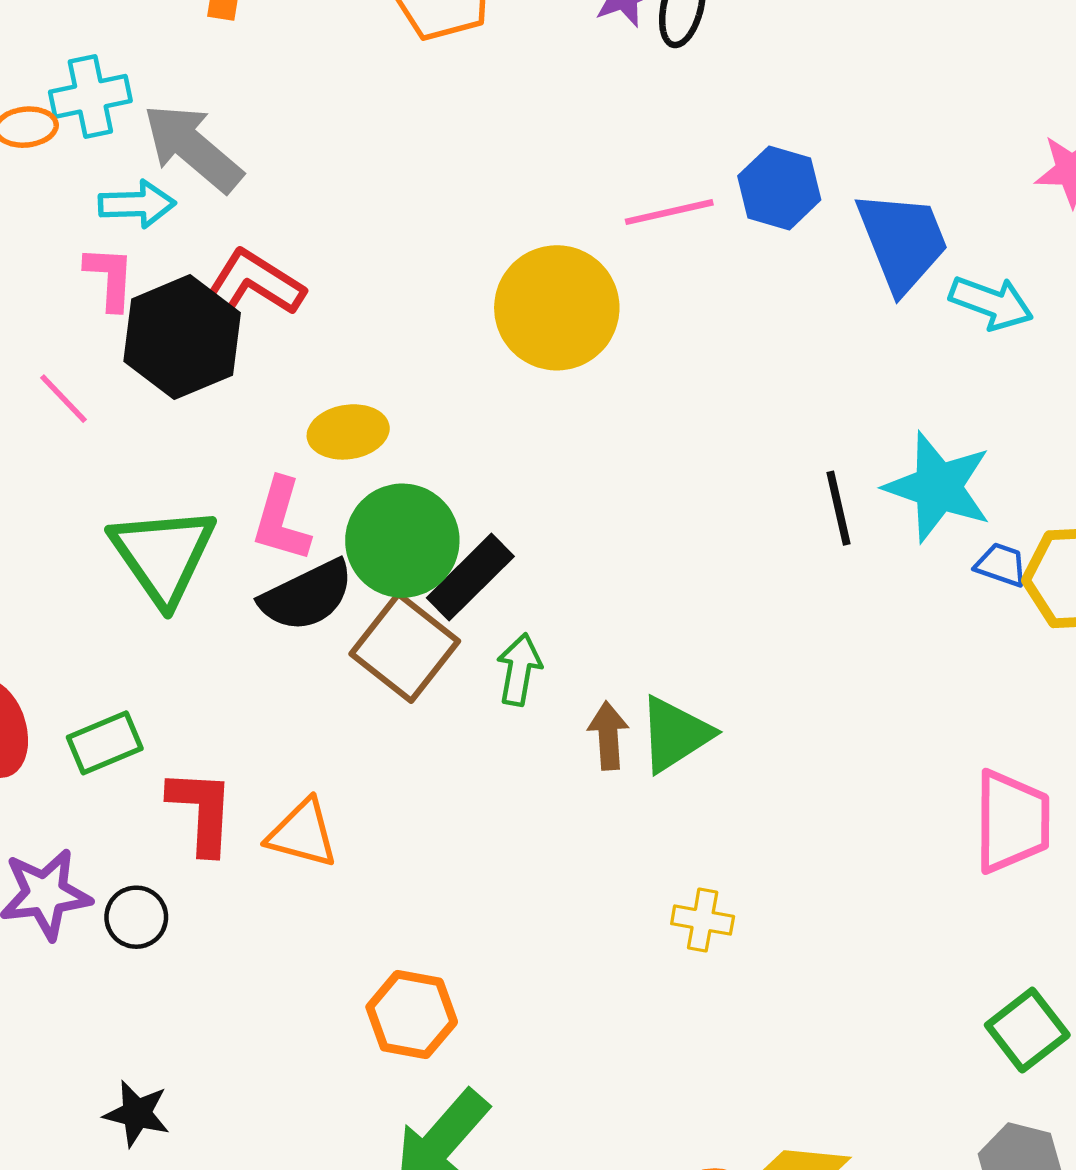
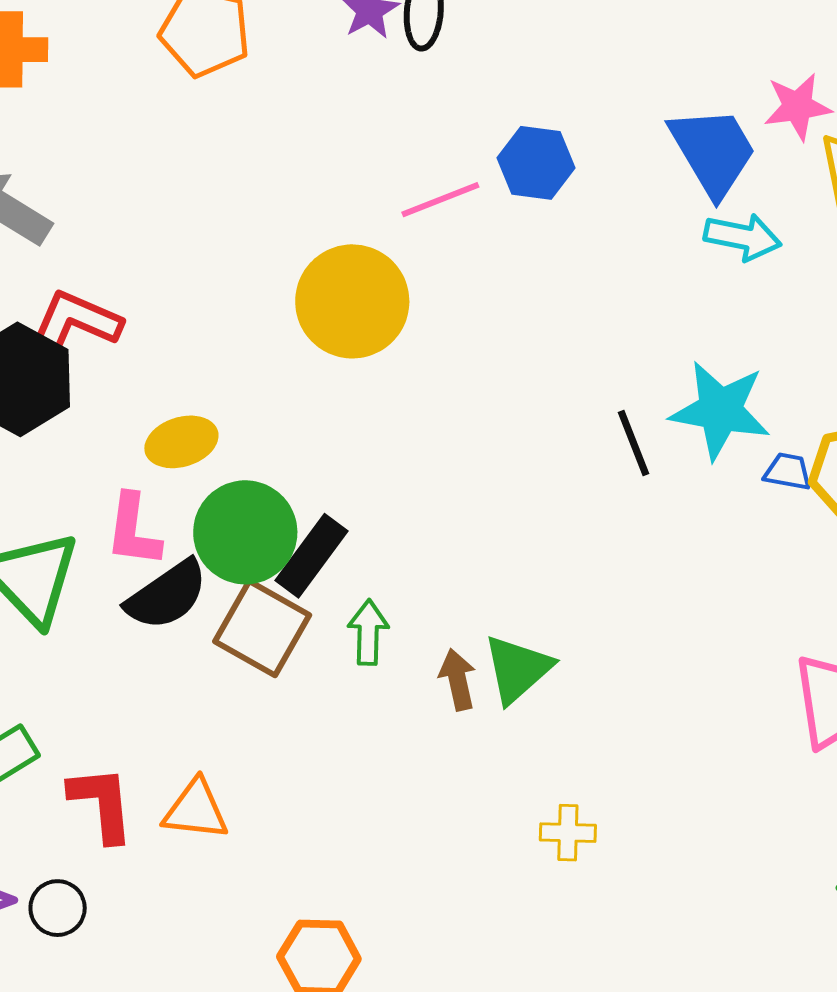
blue trapezoid: (902, 241) -> (713, 151), moved

